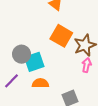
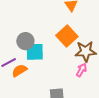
orange semicircle: (40, 83) -> (19, 70), moved, turned -49

